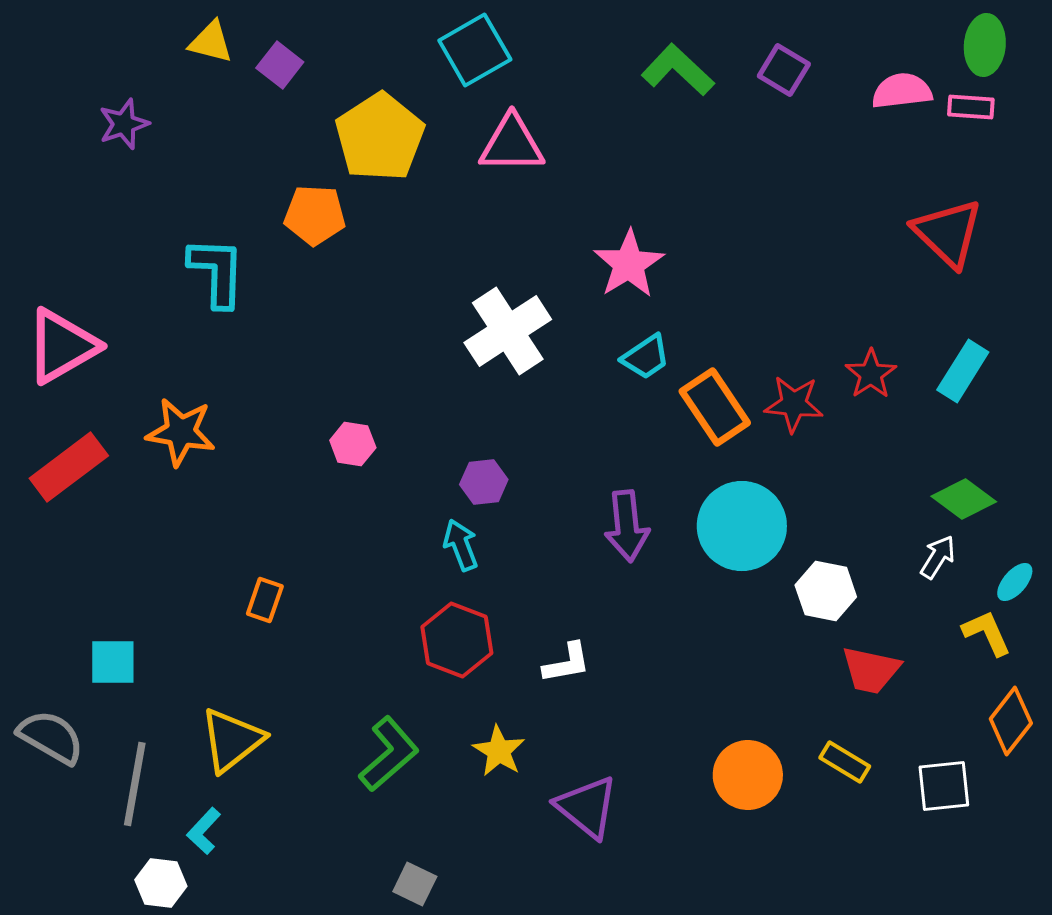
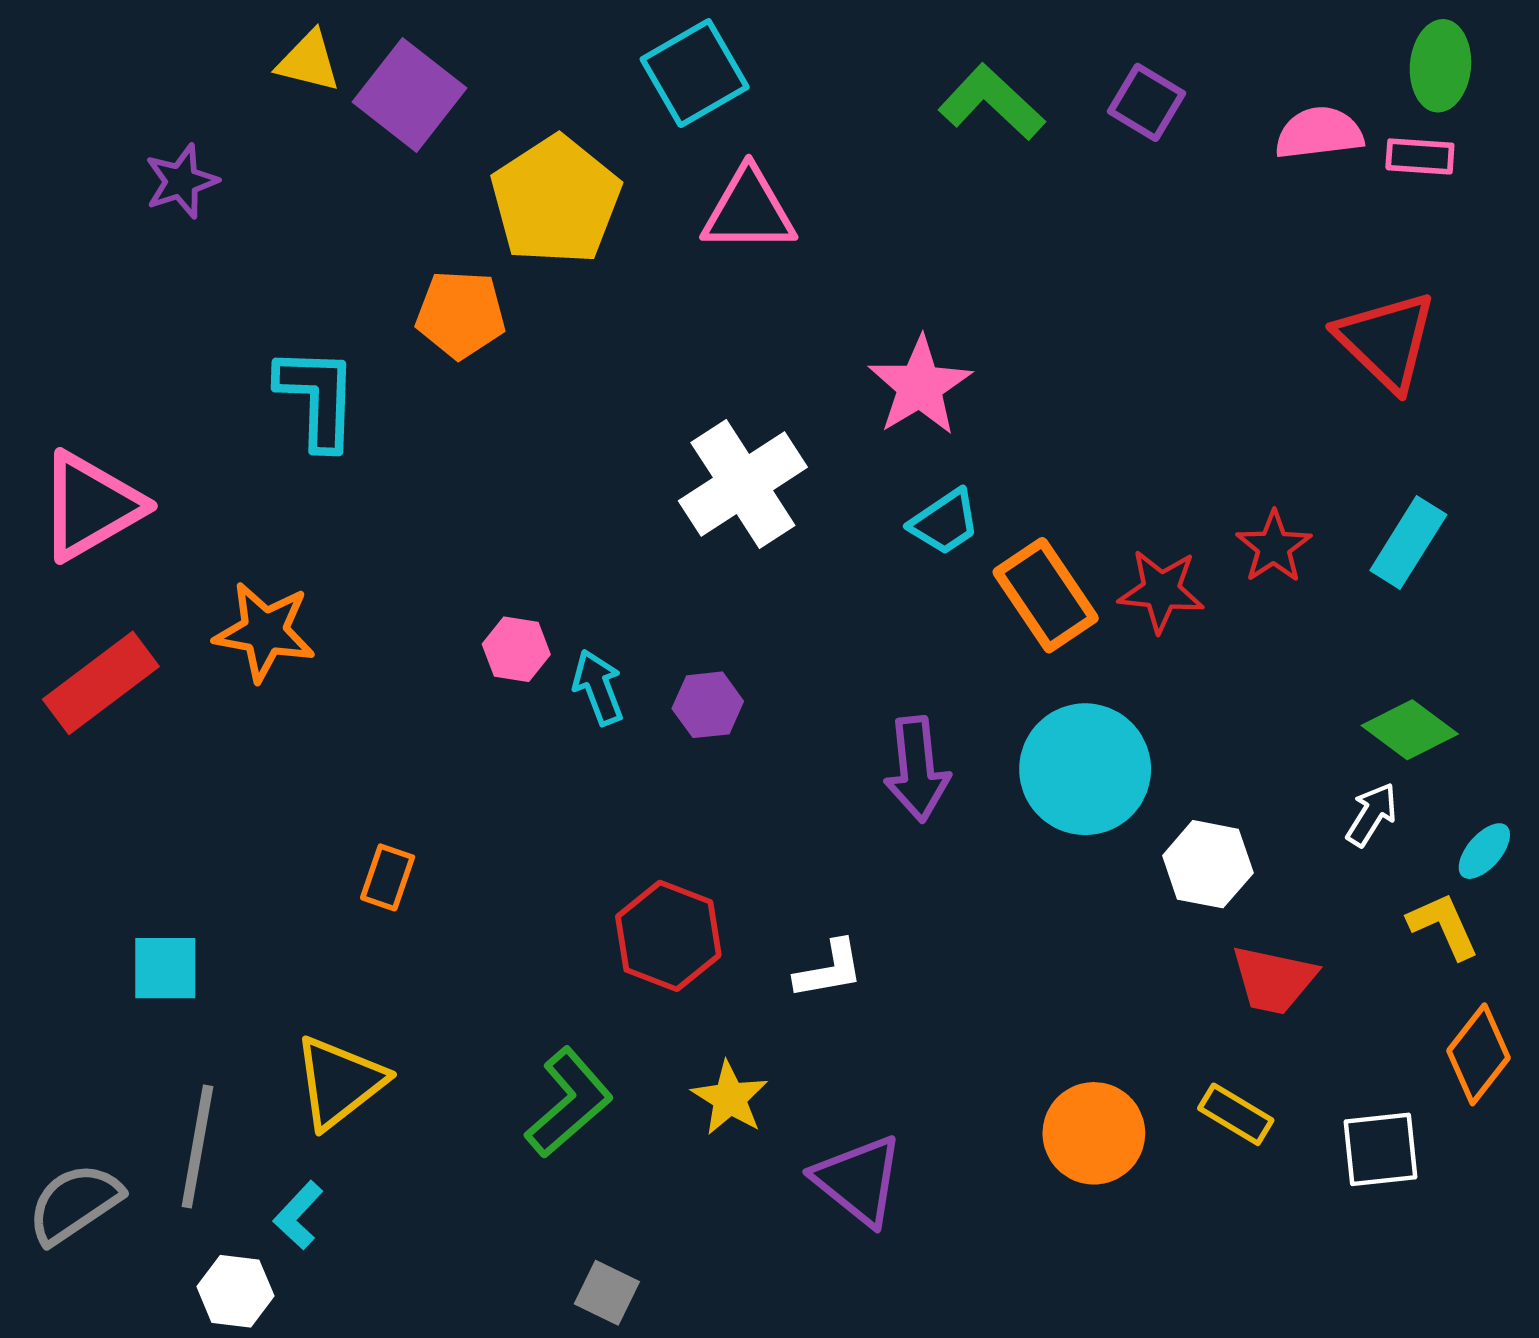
purple square: (280, 65) -> (409, 95), size x1.6
cyan arrow: (461, 545) -> (598, 687), moved
gray semicircle: (51, 737) -> (75, 1204), moved, turned -64

